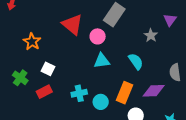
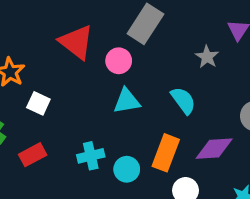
white square: (48, 69) -> (38, 103), moved

